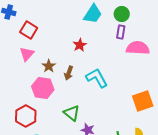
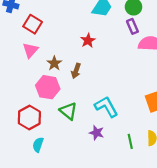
purple rectangle: (121, 32) -> (132, 26), turned -32
cyan L-shape: (97, 78) -> (106, 107), moved
green triangle: (72, 113) -> (68, 111), moved

